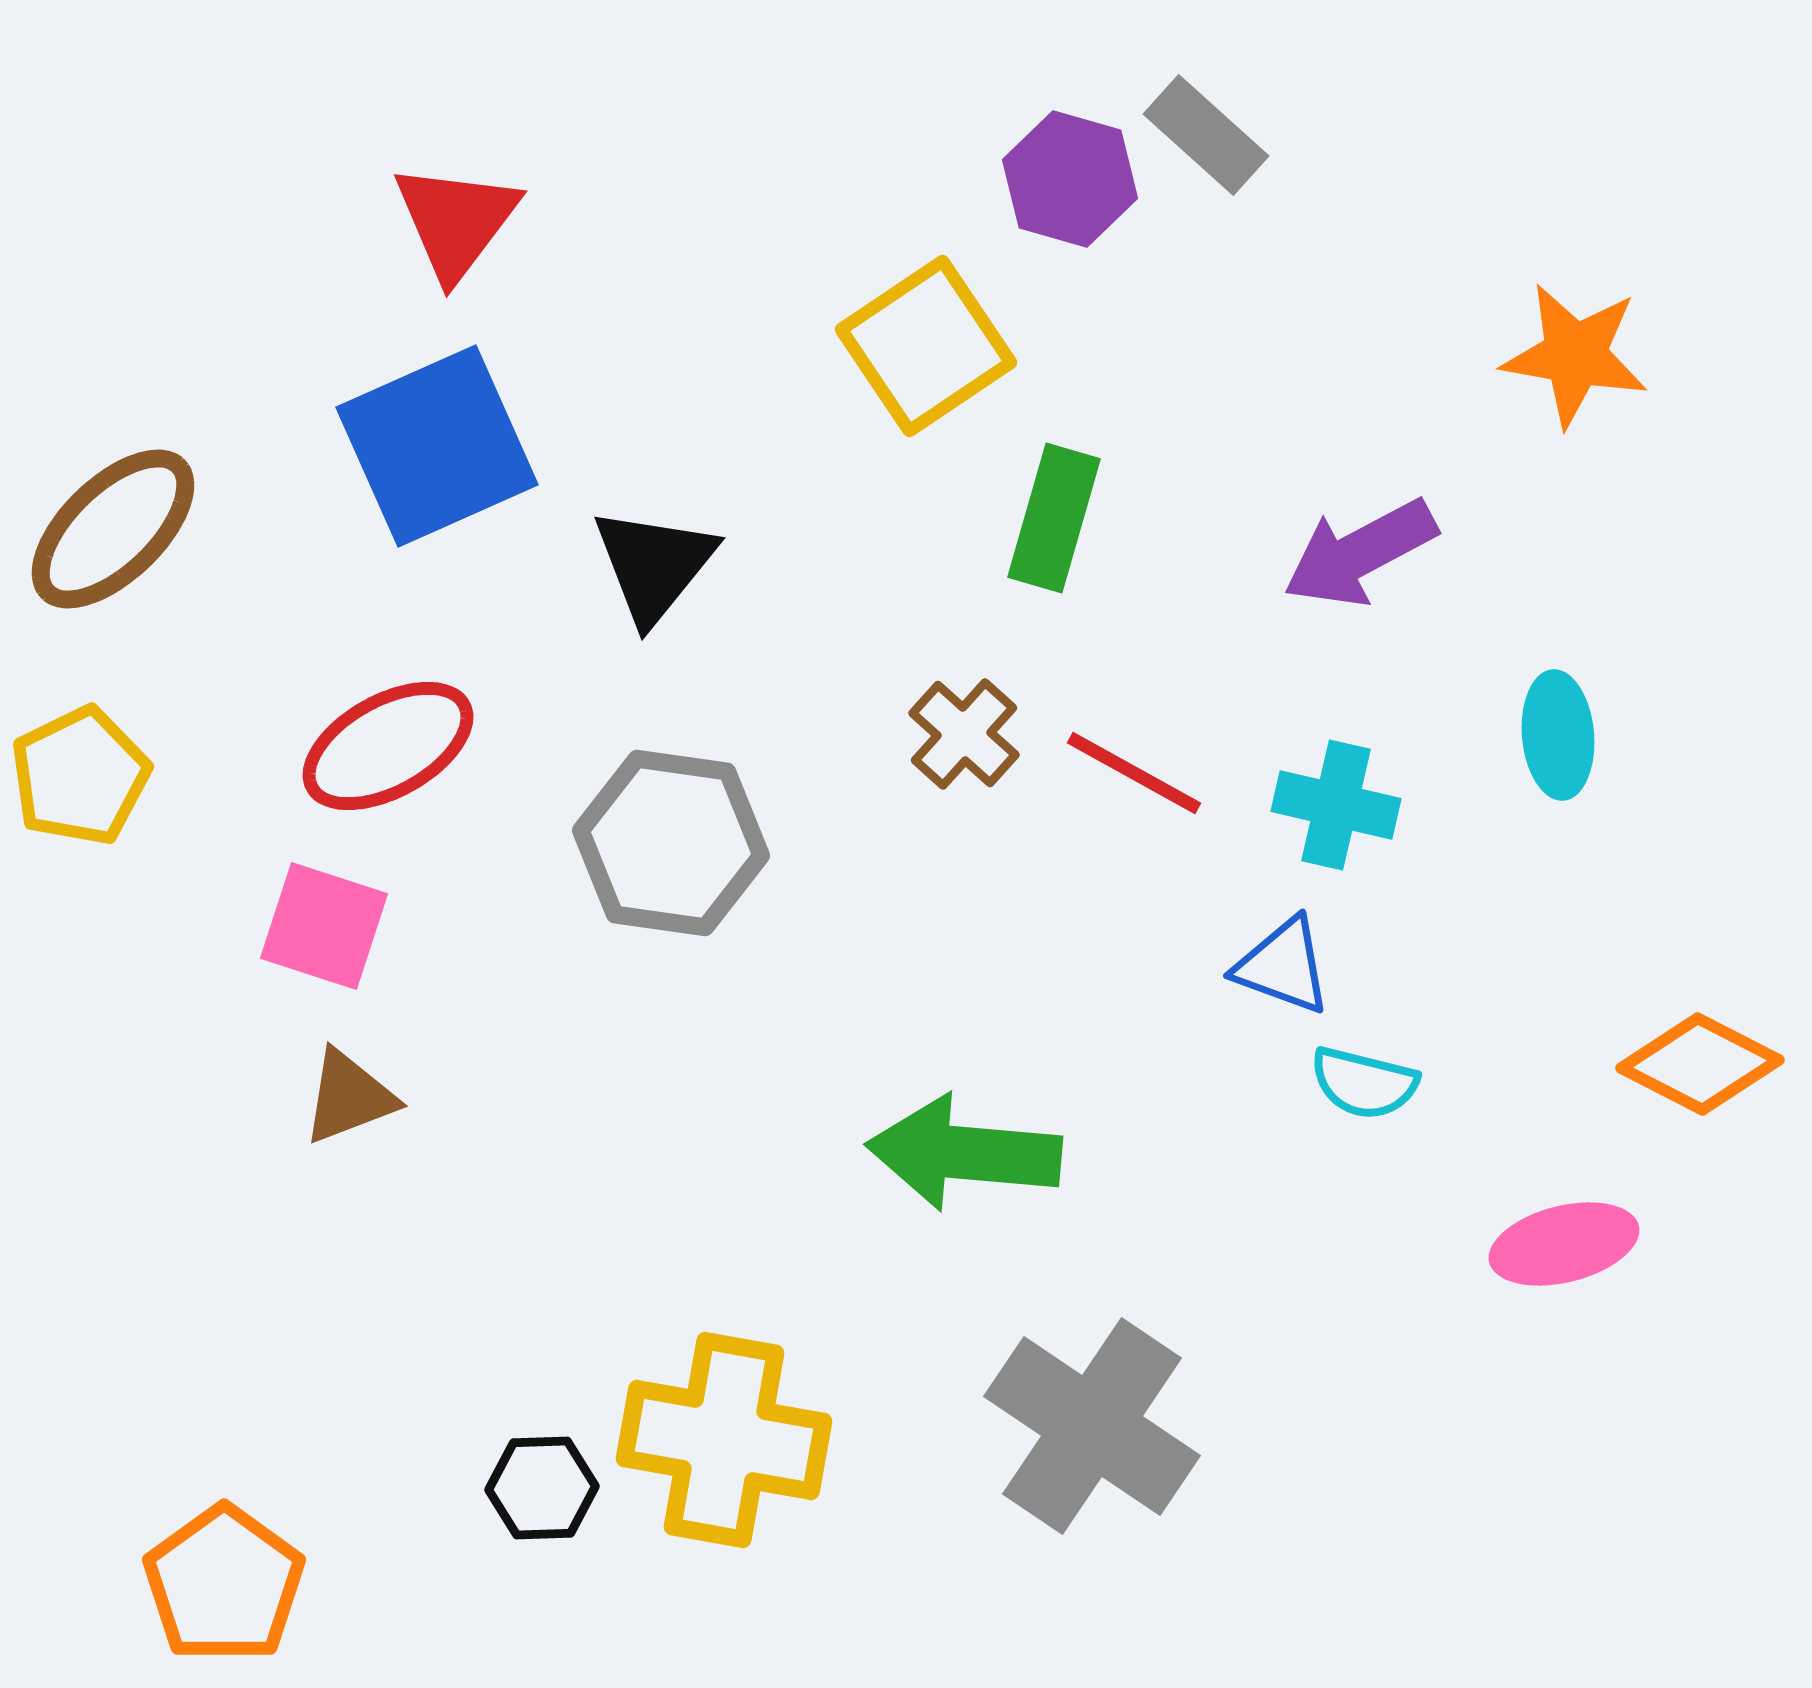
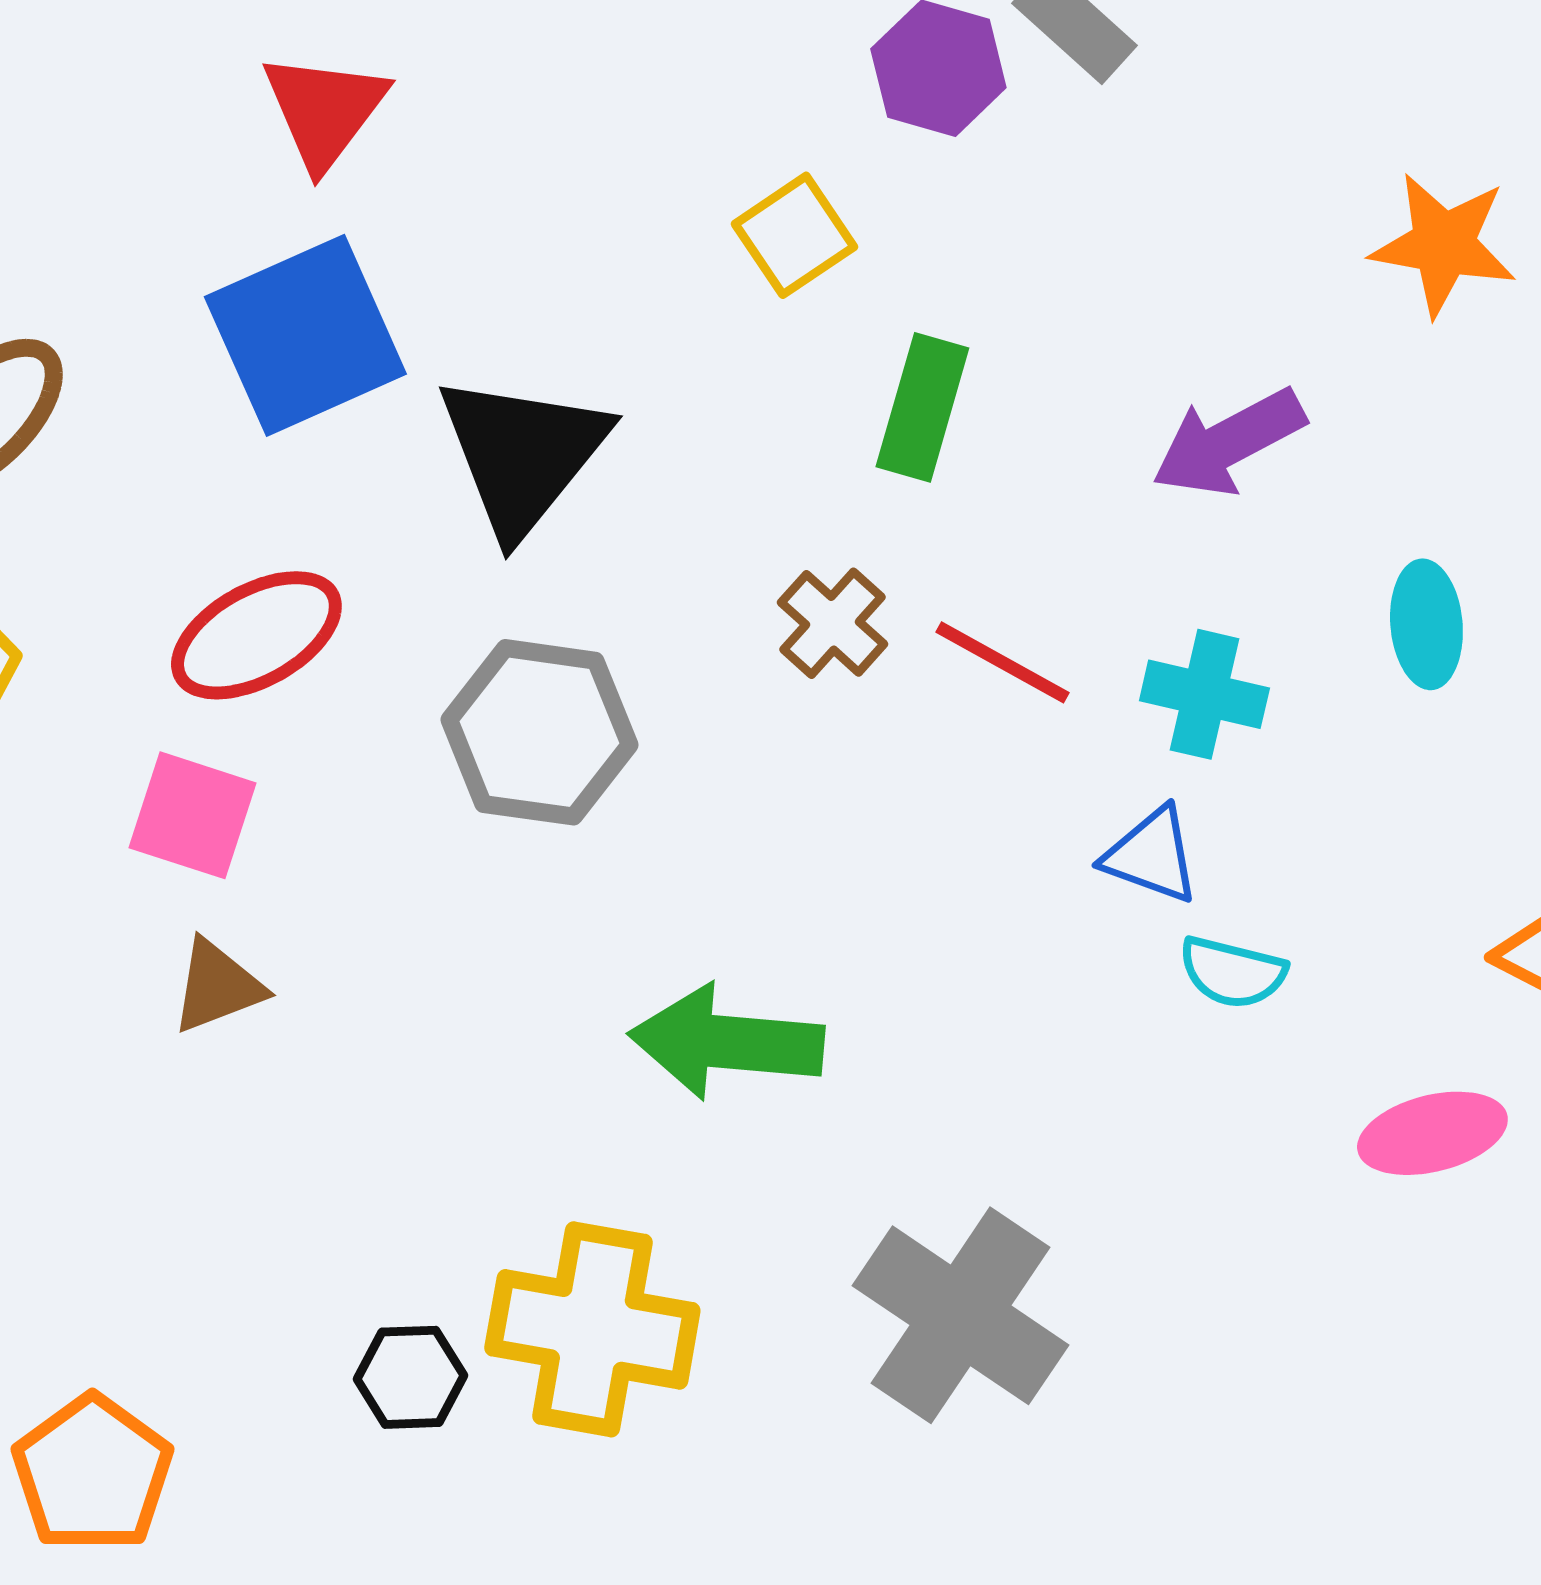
yellow square: (926, 346) -> (794, 235), size x0.7
black triangle: (654, 565) -> (522, 454), size x1.4
green arrow: (964, 1153) -> (726, 1042), moved

